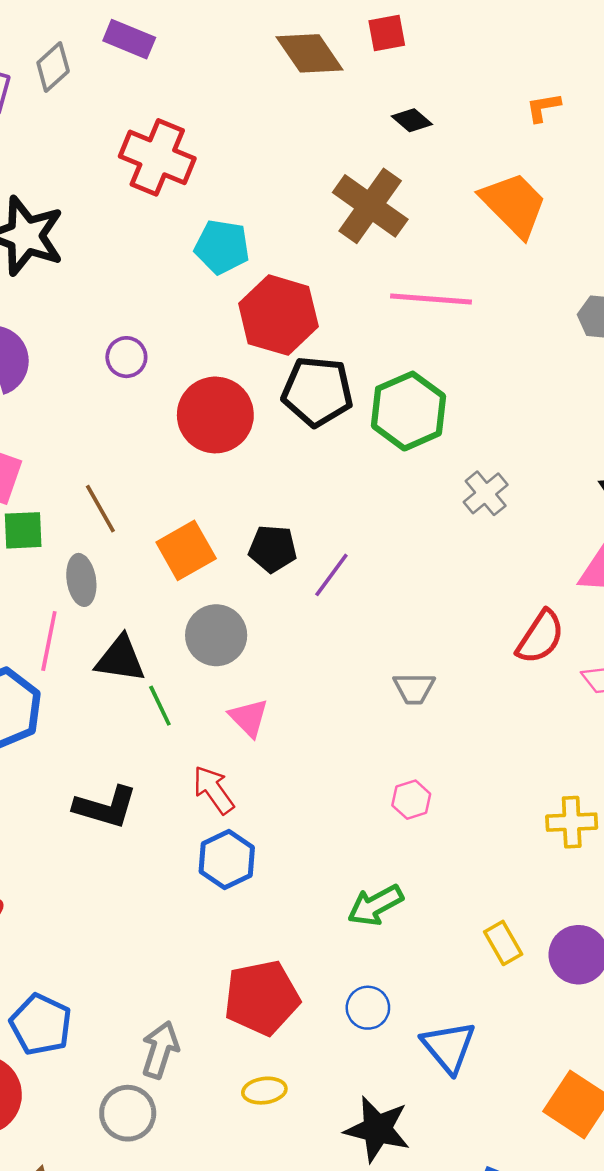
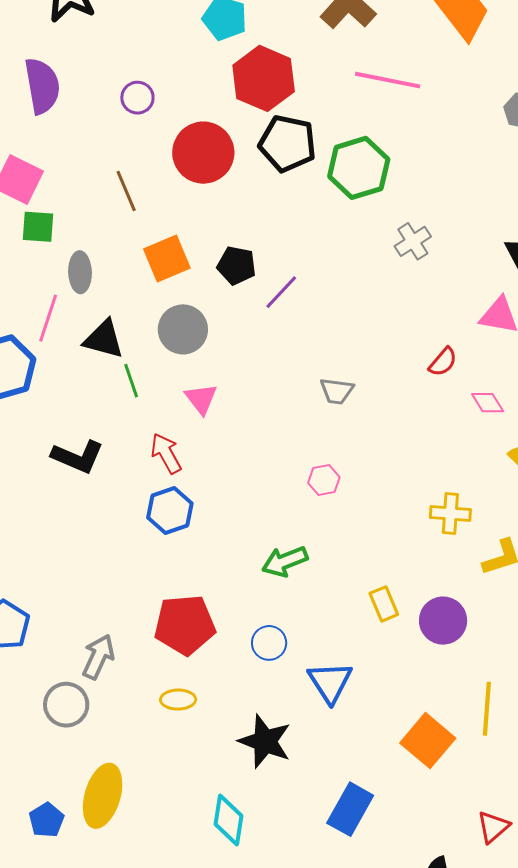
brown line: (100, 509) -> (126, 191), moved
red semicircle: (540, 637) -> (443, 362), size x0.7

